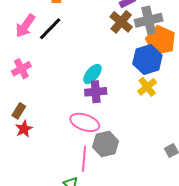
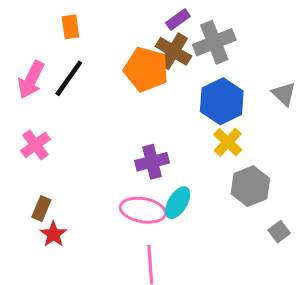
orange pentagon: (161, 40) -> (146, 69), moved
cyan ellipse: (92, 74) -> (178, 203), moved
gray hexagon: (106, 144) -> (250, 186), moved

